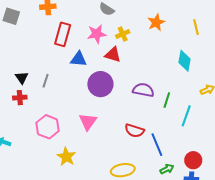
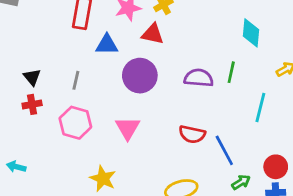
gray line: (46, 81) -> (76, 80), moved
green line: (167, 100) -> (231, 72), moved
pink hexagon: (48, 127) -> (75, 123), moved

